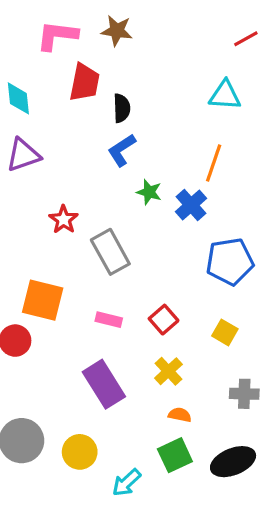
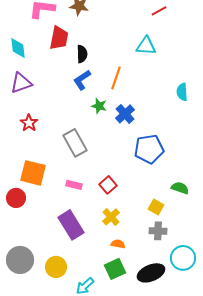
orange line: (214, 163) -> (116, 78), moved
red star: (64, 220) -> (29, 123), moved
yellow square: (225, 332) -> (156, 207), moved

